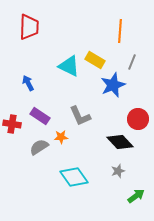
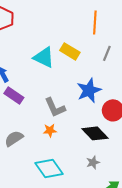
blue star: (113, 85) -> (89, 90), moved
purple rectangle: (40, 116) -> (14, 95), moved
orange star: (61, 137) -> (50, 130), moved

